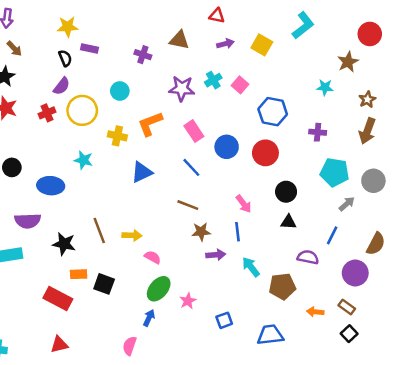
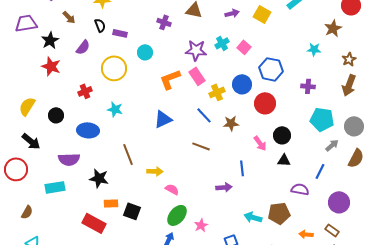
brown arrow: (14, 49) -> (69, 17), moved
purple rectangle: (89, 49) -> (120, 33), moved
purple semicircle: (62, 86) -> (83, 47), moved
red cross: (47, 113) -> (85, 91), moved
pink rectangle: (194, 131) -> (197, 76), moved
yellow cross: (117, 136) -> (217, 92), moved, turned -35
blue circle: (227, 147) -> (242, 84), moved
pink arrow: (244, 204) -> (260, 143), moved
brown line: (99, 231) -> (128, 154), moved
brown star: (201, 232) -> (231, 123), moved
brown semicircle: (376, 244) -> (356, 158), moved
cyan arrow: (251, 267) -> (253, 217), moved, turned -36

